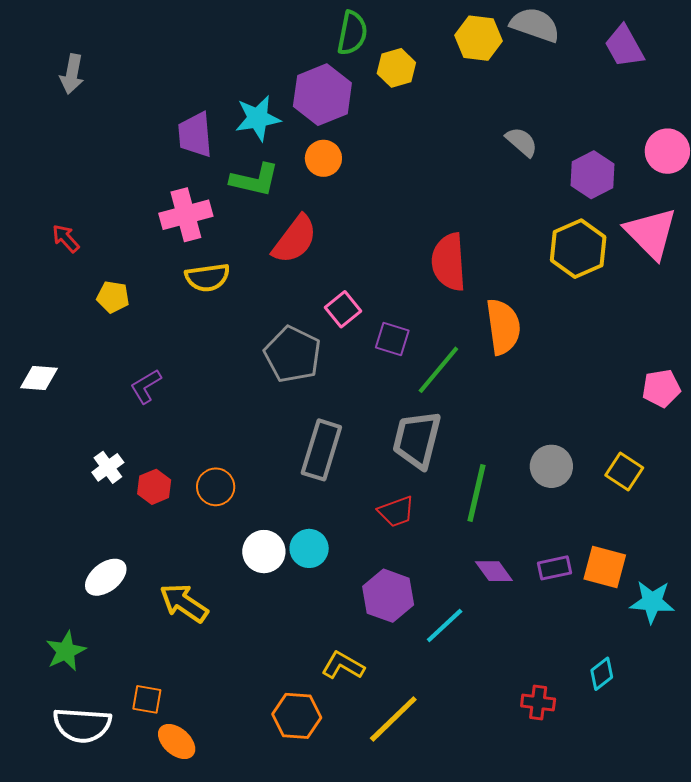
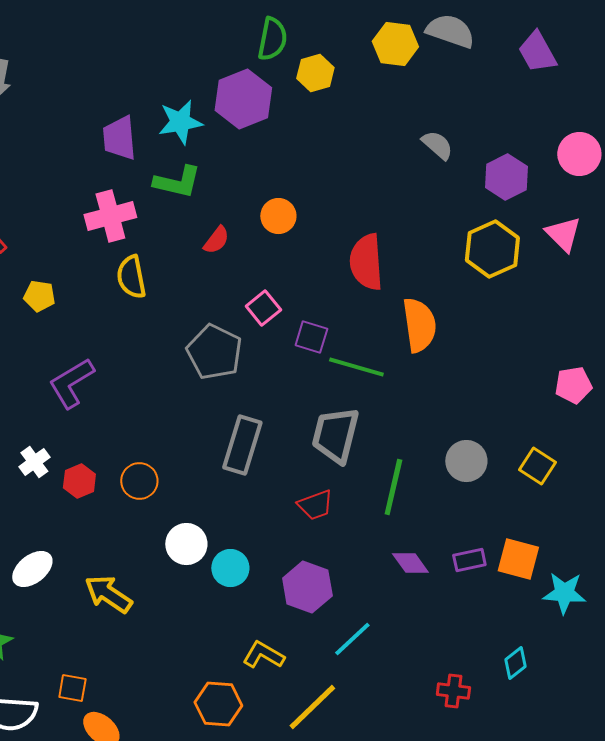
orange circle: (323, 158) -> (278, 216), moved
pink triangle: (651, 233) -> (563, 234), size x0.7
red semicircle: (295, 239) -> (216, 240), size x0.6
yellow semicircle: (207, 277) -> (131, 277), turned 87
green line: (438, 370) -> (356, 367), turned 66
purple L-shape: (146, 386) -> (71, 383), size x1.5
cyan circle: (309, 548) -> (230, 568), moved
cyan line: (445, 625) -> (352, 639), moved

